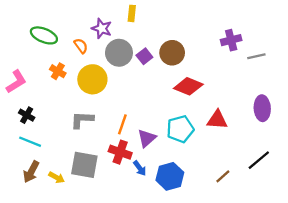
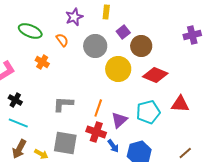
purple star: (102, 28) -> (74, 17), moved, turned 30
purple square: (144, 56) -> (123, 32), moved
yellow circle: (92, 79) -> (118, 69), moved

